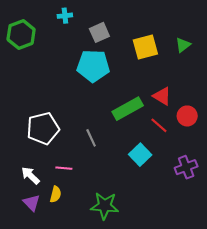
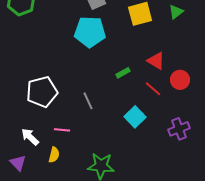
green rectangle: (128, 109) -> (123, 73), size x0.5
purple triangle: (31, 203) -> (18, 163), moved

